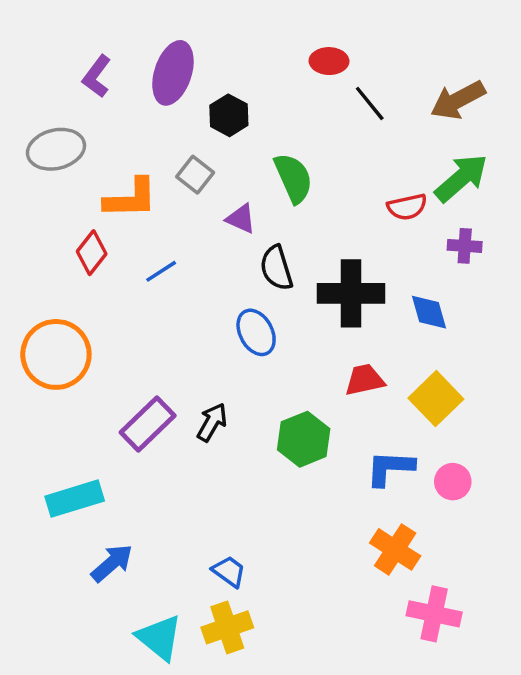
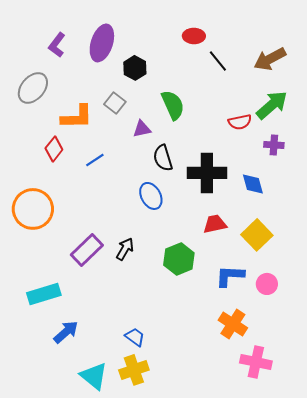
gray ellipse: (56, 149) -> (33, 88), turned -36
purple triangle: (241, 219) -> (142, 129), turned -36

